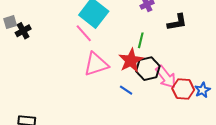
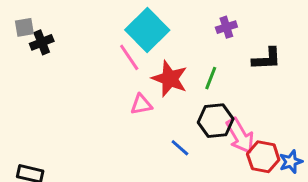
red star: (131, 60) -> (170, 79), moved, turned -30
pink triangle: (96, 64) -> (141, 104), size x0.6

